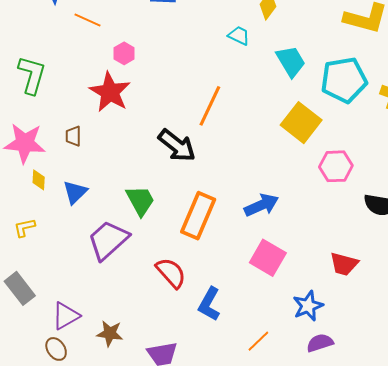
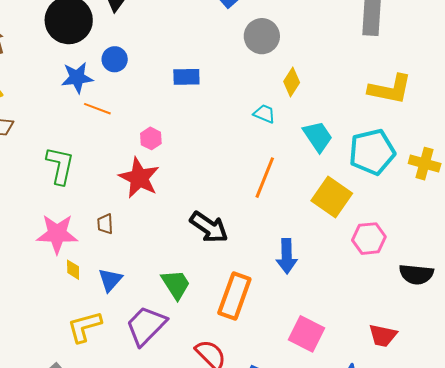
orange line: (87, 20) -> (97, 109), moved
orange line: (210, 106) -> (265, 178), moved
blue arrow: (261, 205) -> (287, 256), moved, turned 116
yellow L-shape: (24, 228) -> (84, 327), moved, size x1.6

